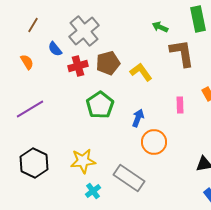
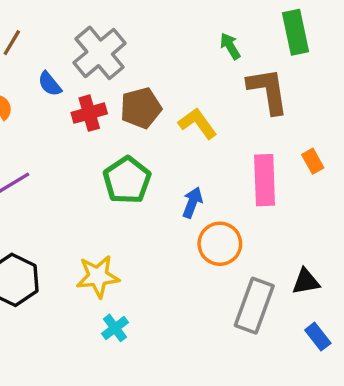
green arrow: (160, 27) -> (230, 46), turned 35
pink rectangle: (180, 105) -> (265, 180), size x1.8
gray rectangle: (129, 178) -> (254, 306), moved, turned 76

